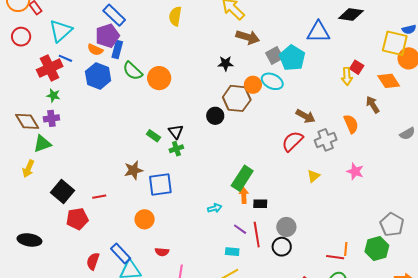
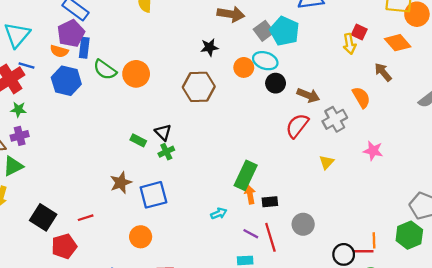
brown hexagon: (237, 98) -> (199, 87), moved
black circle: (215, 116) -> (276, 83), moved
black circle: (282, 247) -> (344, 254), moved

